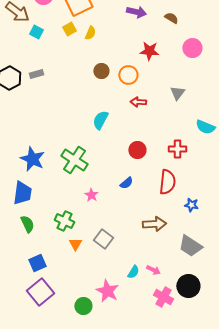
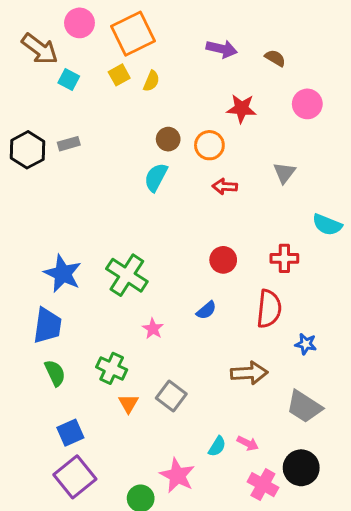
cyan semicircle: (100, 120) -> (156, 177), moved

